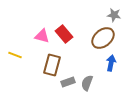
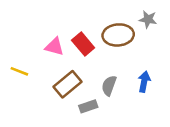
brown ellipse: (103, 38) -> (118, 35), moved, turned 35
brown rectangle: (52, 65) -> (67, 84), turned 35
gray semicircle: (87, 83) -> (109, 86), moved

